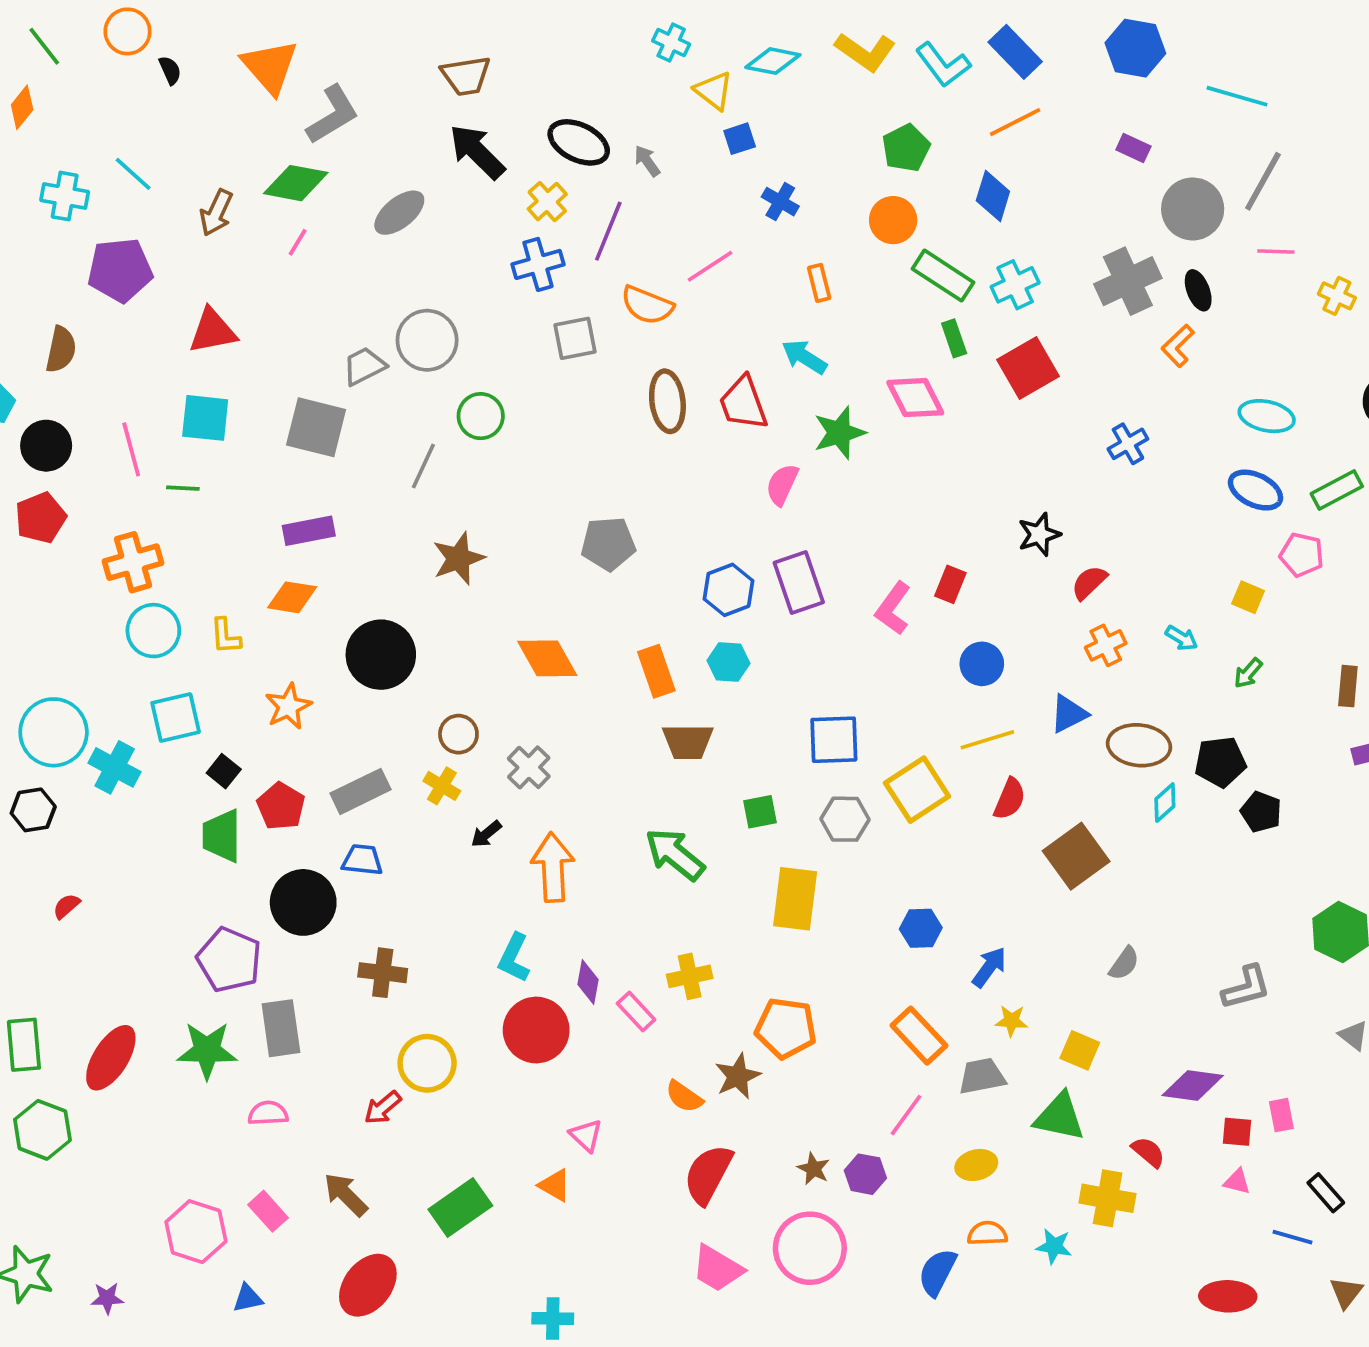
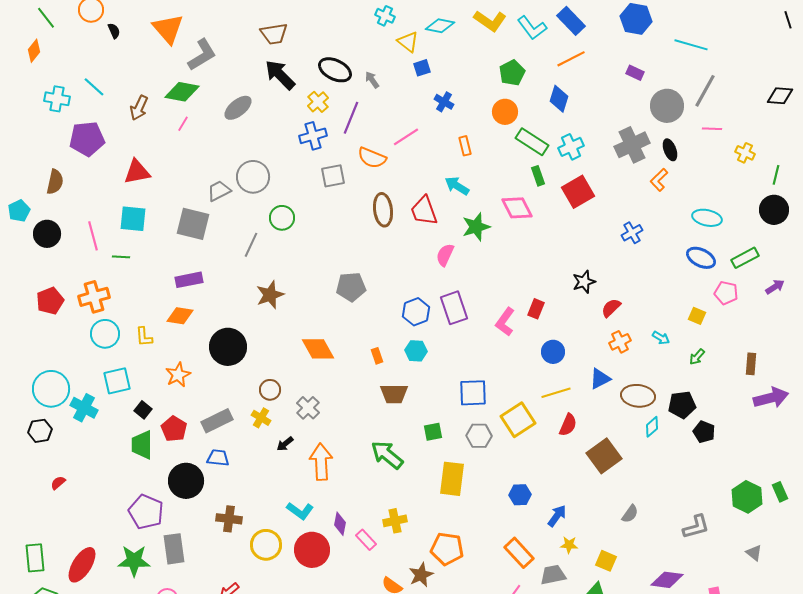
red pentagon: (41, 518) -> (50, 301), moved
orange rectangle: (656, 671) -> (377, 356), size x0.6
cyan L-shape: (514, 958) -> (300, 511), turned -80
yellow circle: (427, 1063) -> (266, 545), moved

